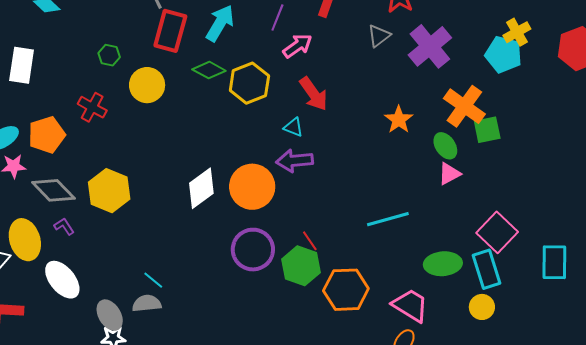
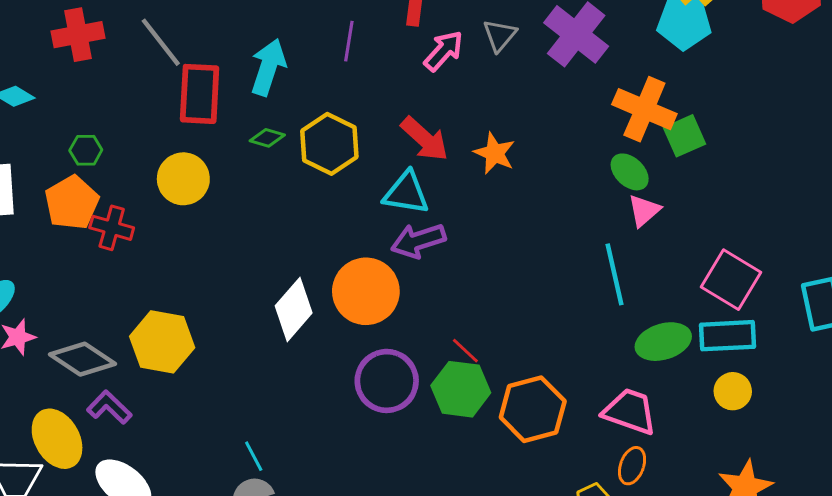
pink arrow: (297, 46) -> (444, 51), moved
green hexagon: (109, 55) -> (86, 150), moved
green diamond: (209, 70) -> (267, 138), size x0.7
orange star: (399, 120) -> (495, 153), moved
cyan triangle: (293, 127) -> (406, 193), size x1.6
orange pentagon: (47, 135) -> (72, 203), moved
cyan line: (388, 219) -> (615, 274), moved, turned -75
purple L-shape: (64, 226) -> (109, 407), size x1.4
cyan rectangle: (487, 269) -> (727, 336), turned -63
cyan line: (153, 280) -> (254, 456), turned 35

